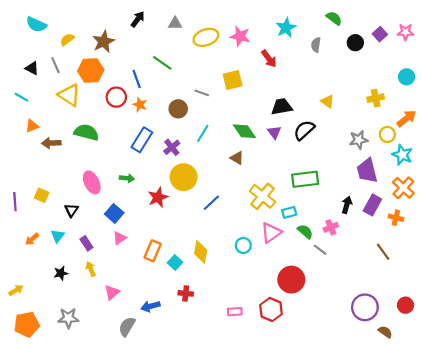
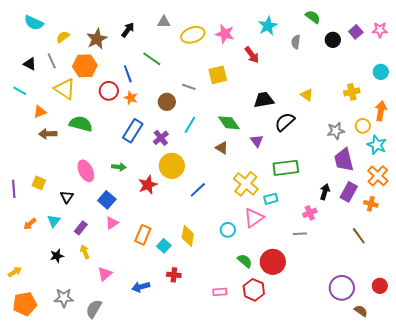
black arrow: (138, 19) -> (128, 30), moved
orange arrow: (407, 118) -> (381, 111), turned -42
orange triangle: (32, 126) -> (40, 112), moved
purple triangle: (274, 132) -> (257, 141), moved
green semicircle: (305, 232) -> (245, 261), moved
purple rectangle: (86, 243) -> (81, 228), turned 72
gray line: (320, 250) -> (300, 234), turned -40
gray semicircle: (127, 327) -> (94, 309), moved

